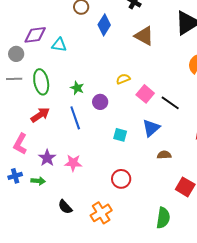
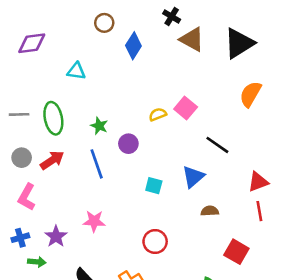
purple diamond: (35, 35) -> (32, 43), moved
brown triangle: (144, 36) -> (192, 39), moved
gray circle: (16, 54) -> (22, 158), moved
pink square: (145, 94) -> (186, 108), moved
purple star: (47, 158) -> (56, 236), moved
green arrow: (38, 181) -> (37, 262), moved

